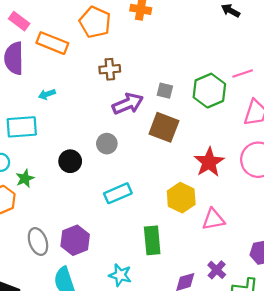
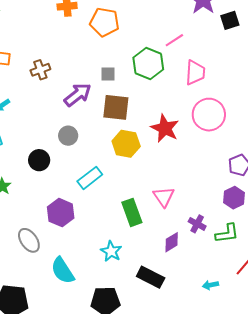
orange pentagon: (95, 22) -> (105, 22), moved
brown cross: (110, 69) -> (40, 70), moved
yellow hexagon: (181, 198) -> (126, 144), moved
pink triangle: (213, 219) -> (164, 197), moved, turned -40
purple hexagon: (75, 240) -> (61, 213), moved
cyan star: (120, 275) -> (111, 251), turned 30

